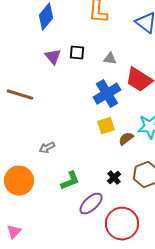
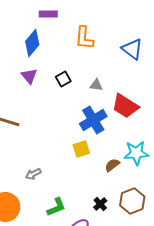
black square: (77, 53) -> (63, 79), turned -35
purple triangle: (53, 57) -> (29, 76), moved
yellow square: (106, 126) -> (81, 149), moved

